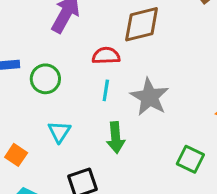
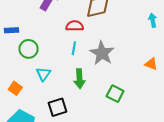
green circle: (45, 79) -> (29, 49), moved
green square: (190, 159) -> (115, 94), moved

